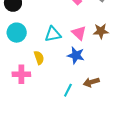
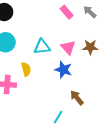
brown arrow: (91, 82) -> (77, 98), turned 63
cyan line: (68, 90) -> (58, 117), moved

